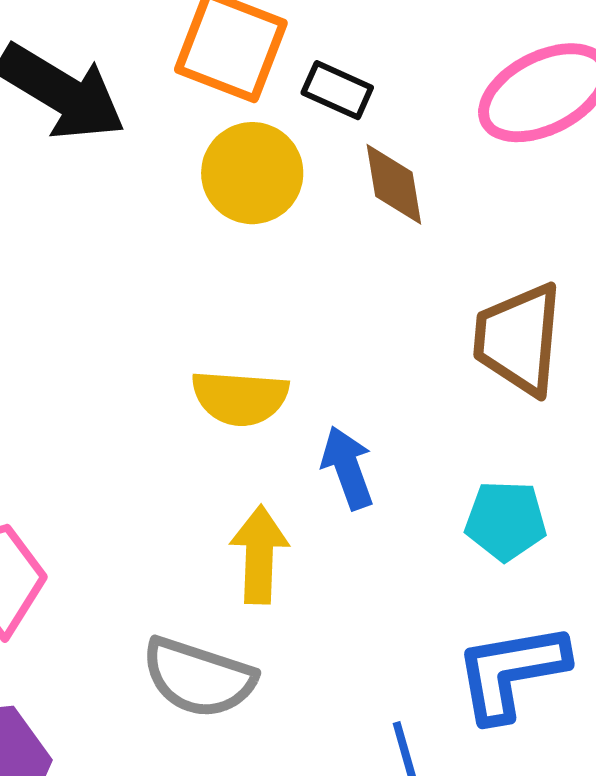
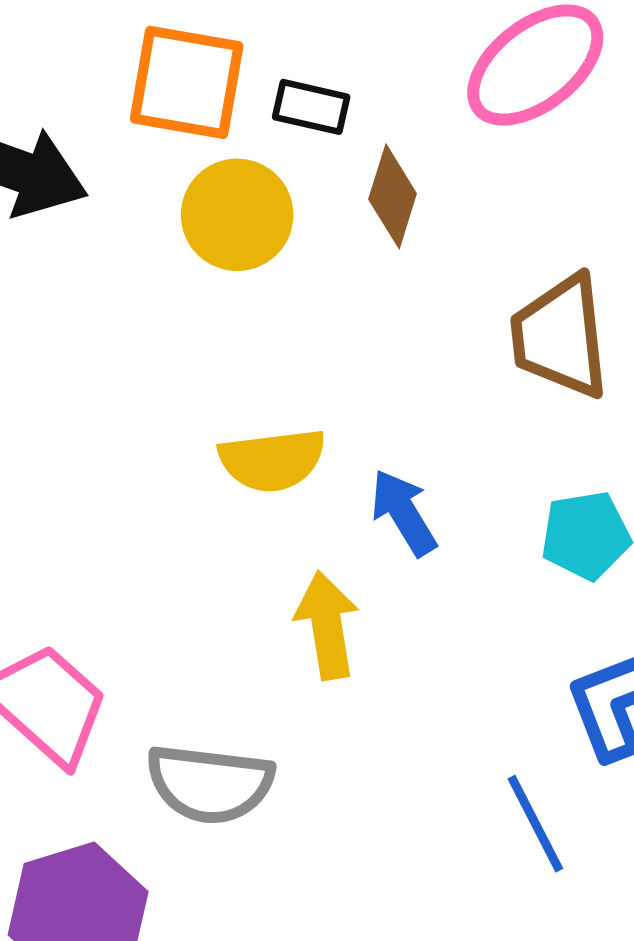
brown diamond: (394, 184) -> (393, 196), turned 38
gray semicircle: (199, 677) -> (210, 784), moved

